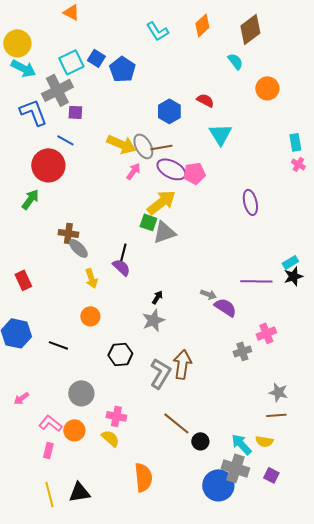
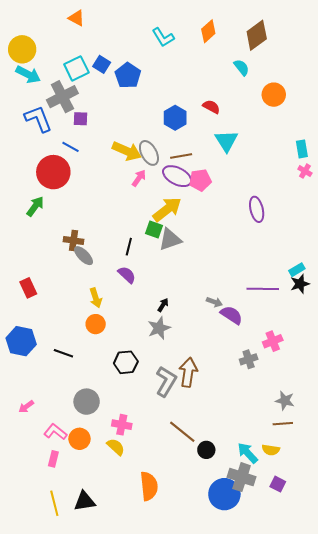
brown line: (161, 147) -> (181, 156), moved
black line: (123, 252) -> (129, 247), moved
yellow arrow: (91, 278) -> (96, 298), moved

